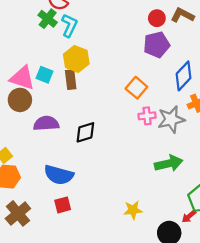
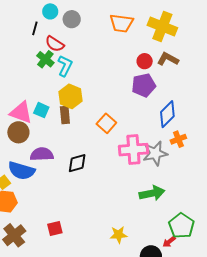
orange square: (136, 88) -> (106, 123), moved
pink cross: (147, 116) -> (133, 150), size x1.8
blue semicircle: (59, 175) -> (21, 171), moved

